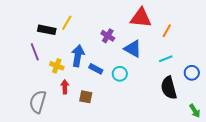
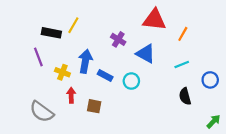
black semicircle: (169, 88) -> (185, 96), size x0.7
gray semicircle: (38, 102) -> (42, 112), turned -70
green arrow: (195, 111) -> (213, 122), turned -104

